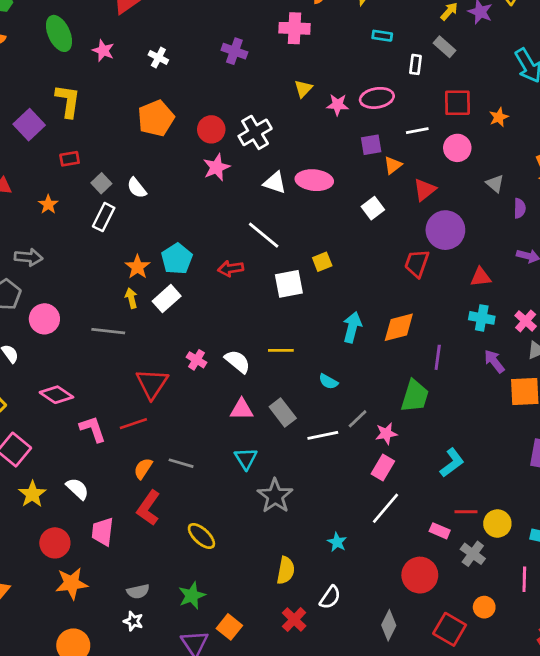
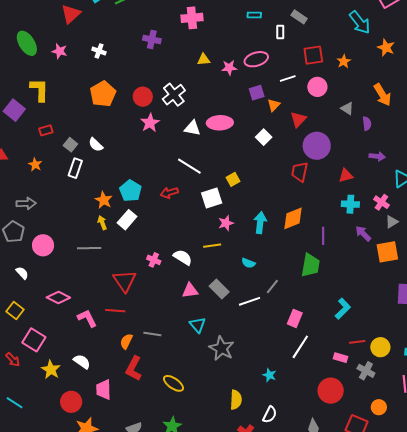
yellow triangle: (303, 89) -> (204, 60), turned 48
red line: (133, 424) -> (115, 311), turned 30
pink star: (386, 433) -> (226, 223), moved

